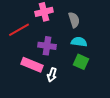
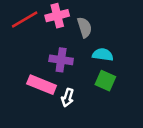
gray semicircle: (74, 20) -> (85, 27), moved
red line: (19, 30) -> (25, 20), moved

